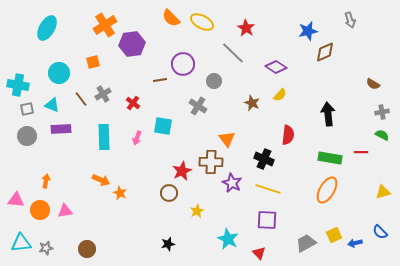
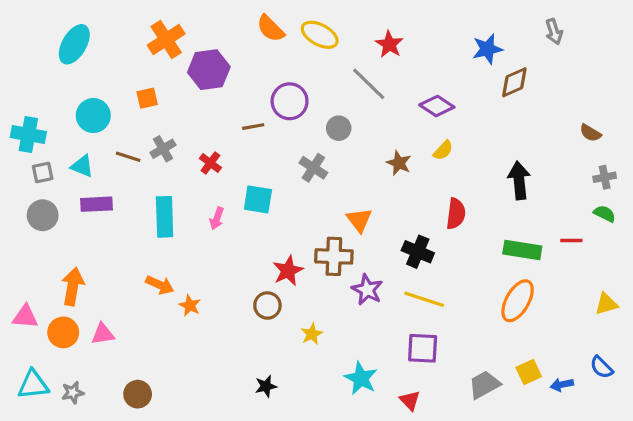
brown line: (81, 99) -> (128, 157), turned -35
orange arrow: (46, 181) -> (73, 286), size x1.6

